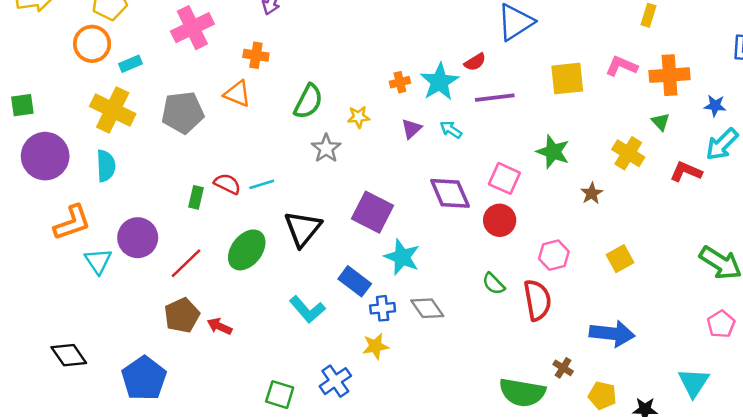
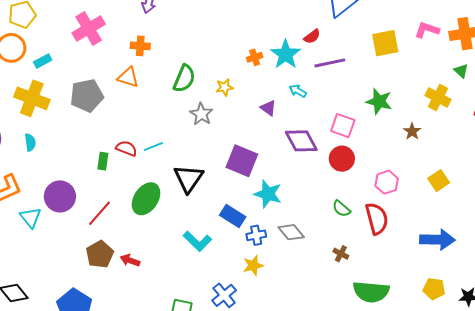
purple triangle: (411, 129) -> (268, 108), moved, turned -36
cyan semicircle: (106, 166) -> (30, 142), size x0.7
brown cross: (563, 368) -> (341, 254), moved

